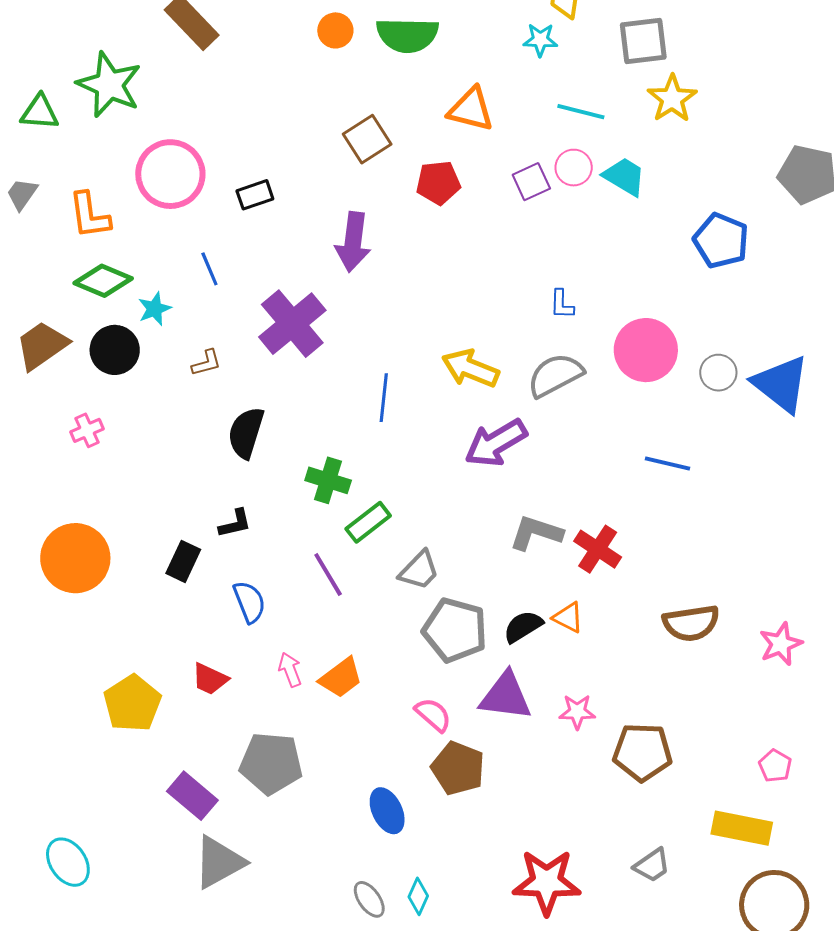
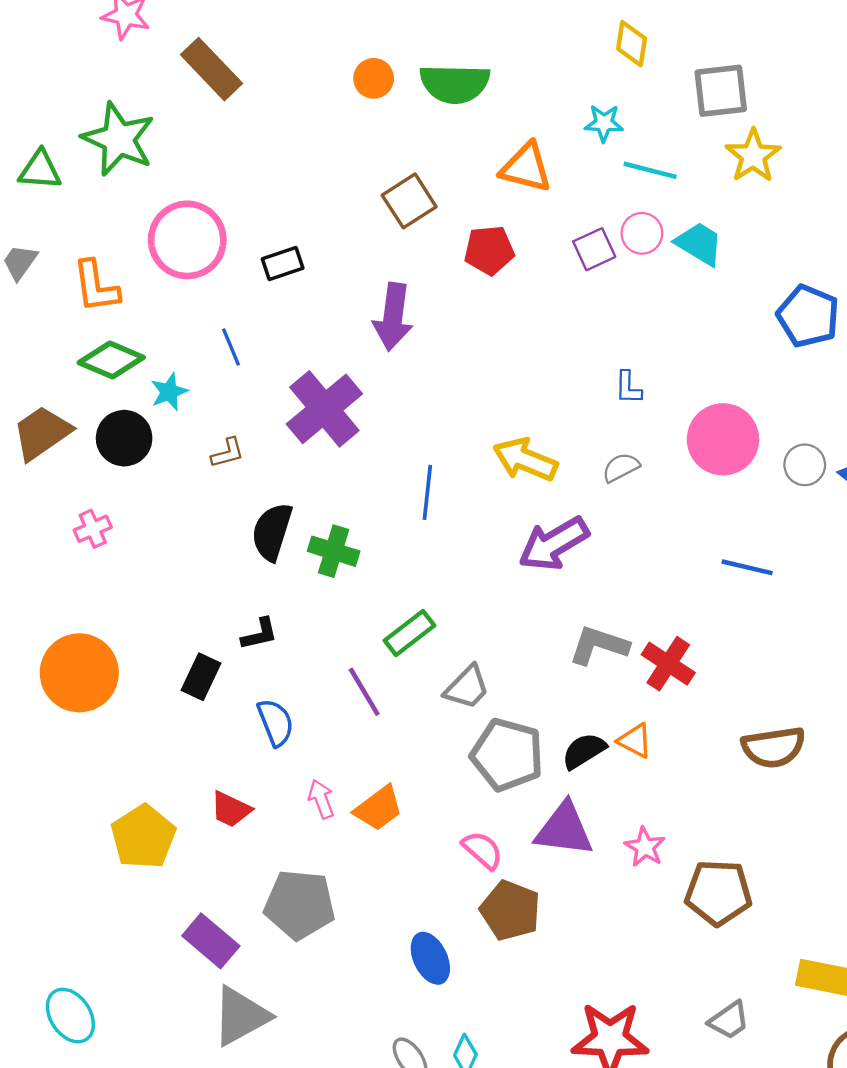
cyan star: (540, 40) -> (604, 123), moved
gray semicircle: (555, 375) -> (621, 467), size x0.6
green cross: (328, 480) -> (334, 551), moved
pink star: (577, 712) -> (645, 847), turned 30

